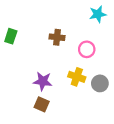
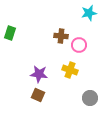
brown cross: (57, 37) -> (61, 36), moved
gray circle: (100, 83) -> (90, 98), moved

